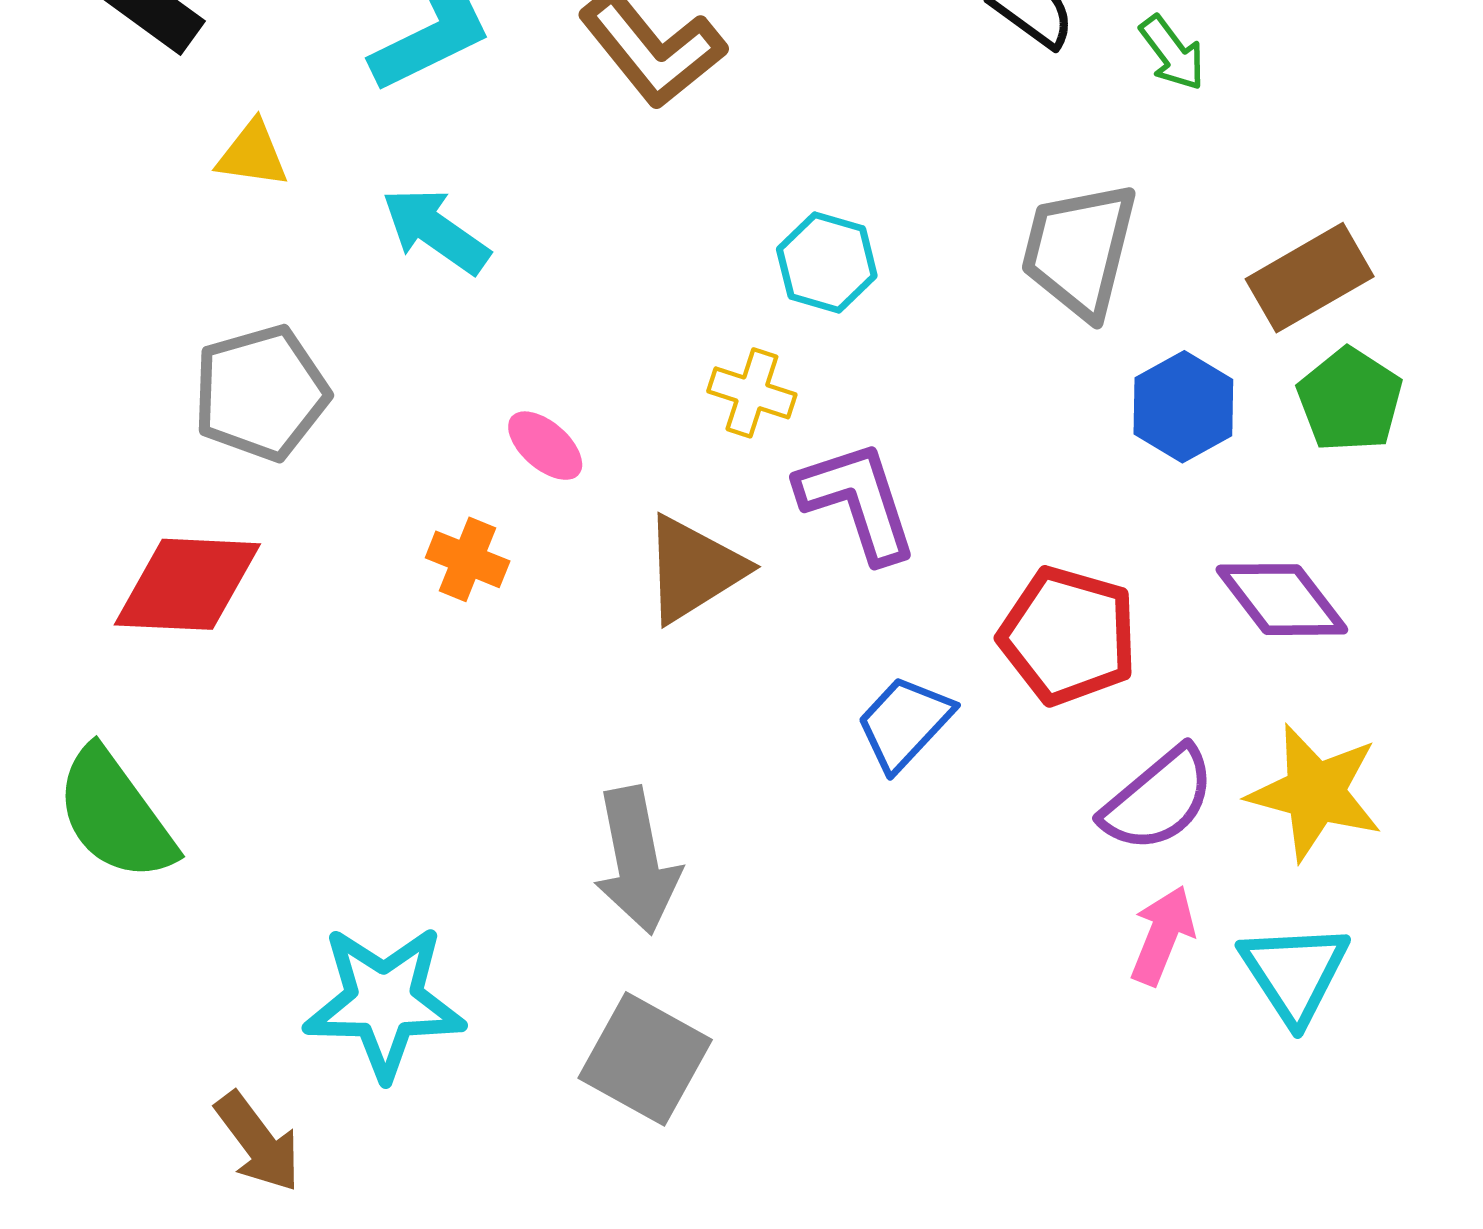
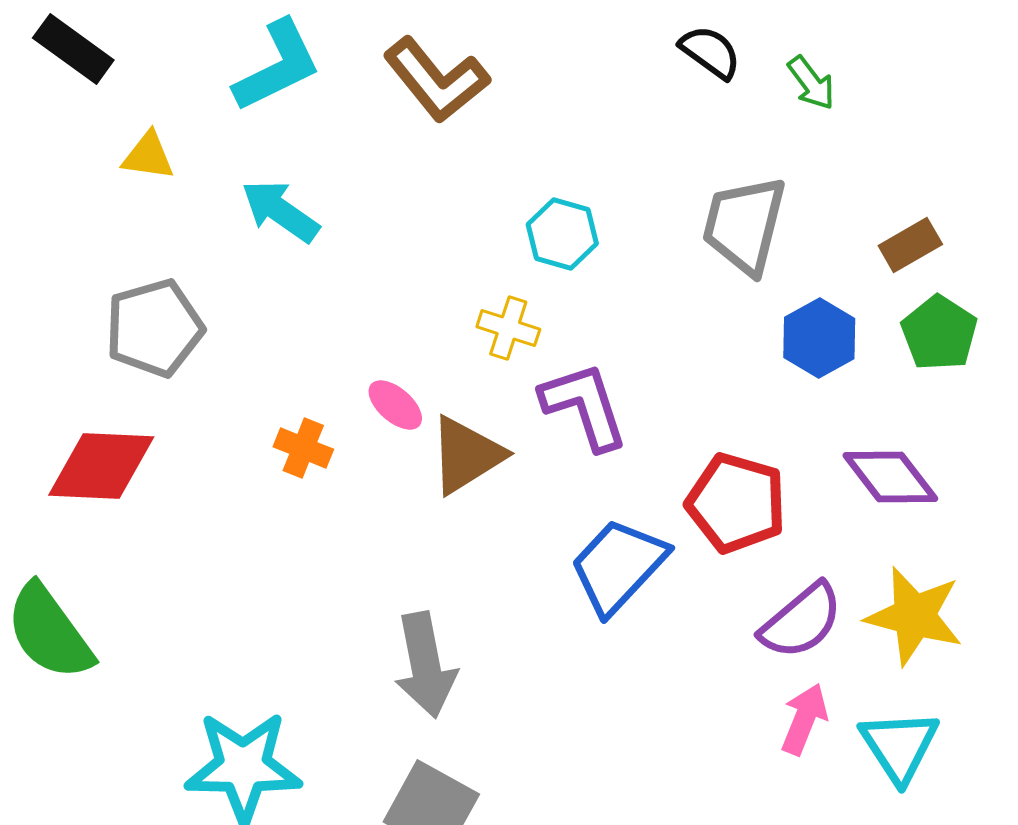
brown rectangle: (1310, 278) -> (910, 245), size x0.7
pink ellipse: (545, 446) -> (395, 405), moved
blue trapezoid: (905, 723) -> (618, 566), size x1.4

